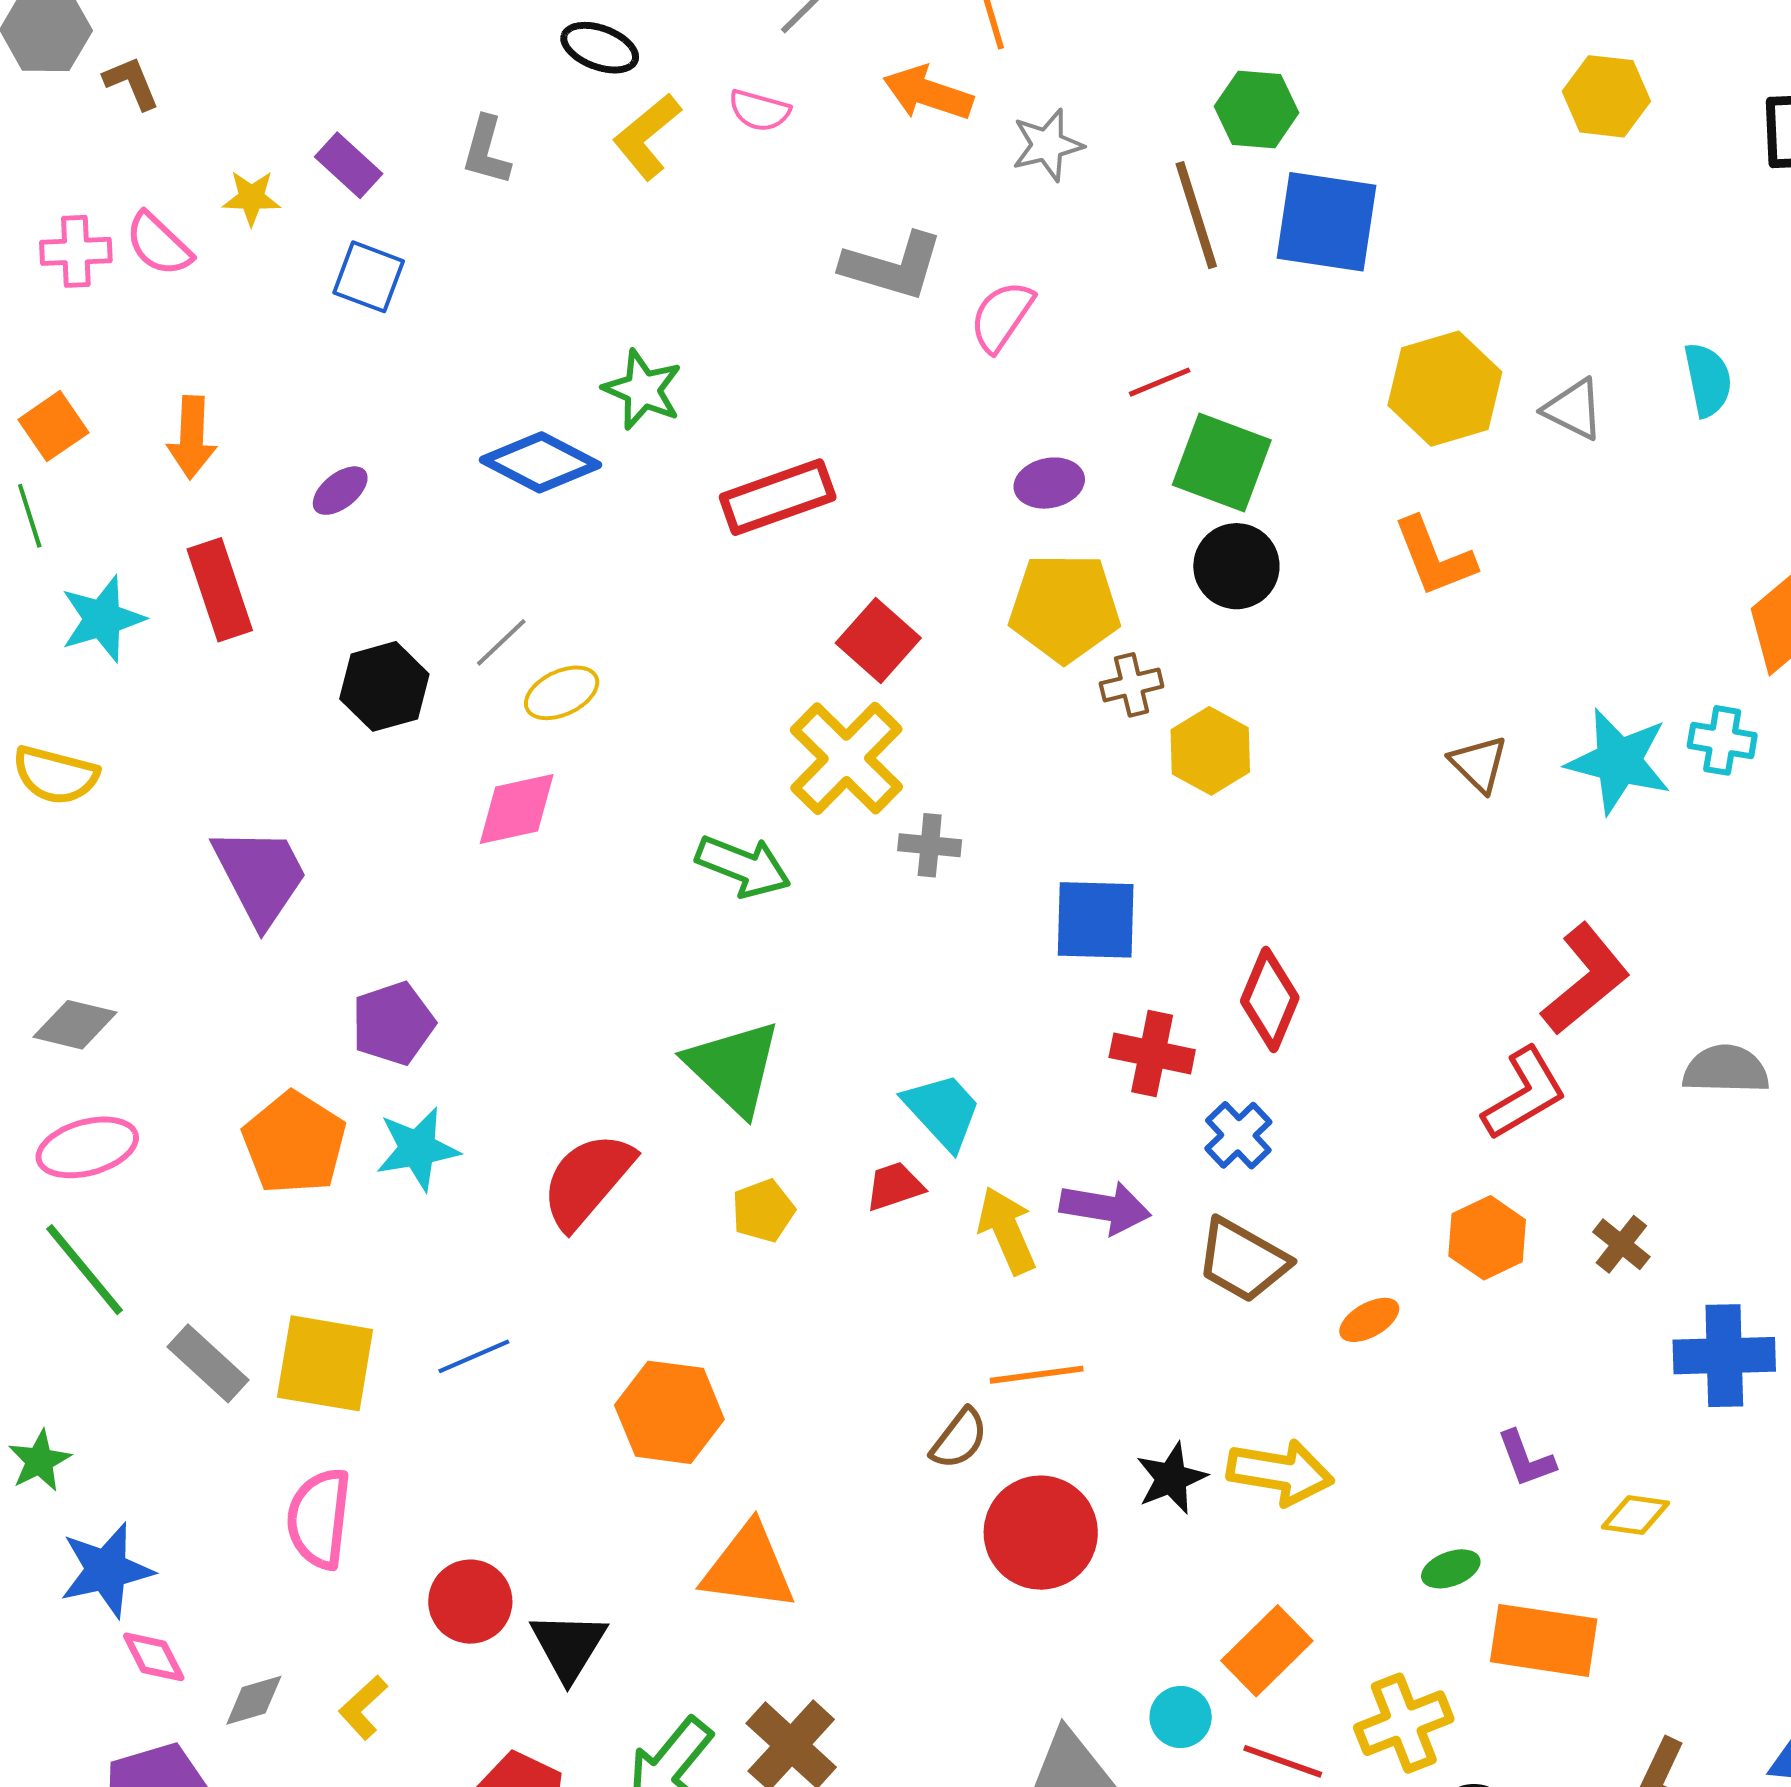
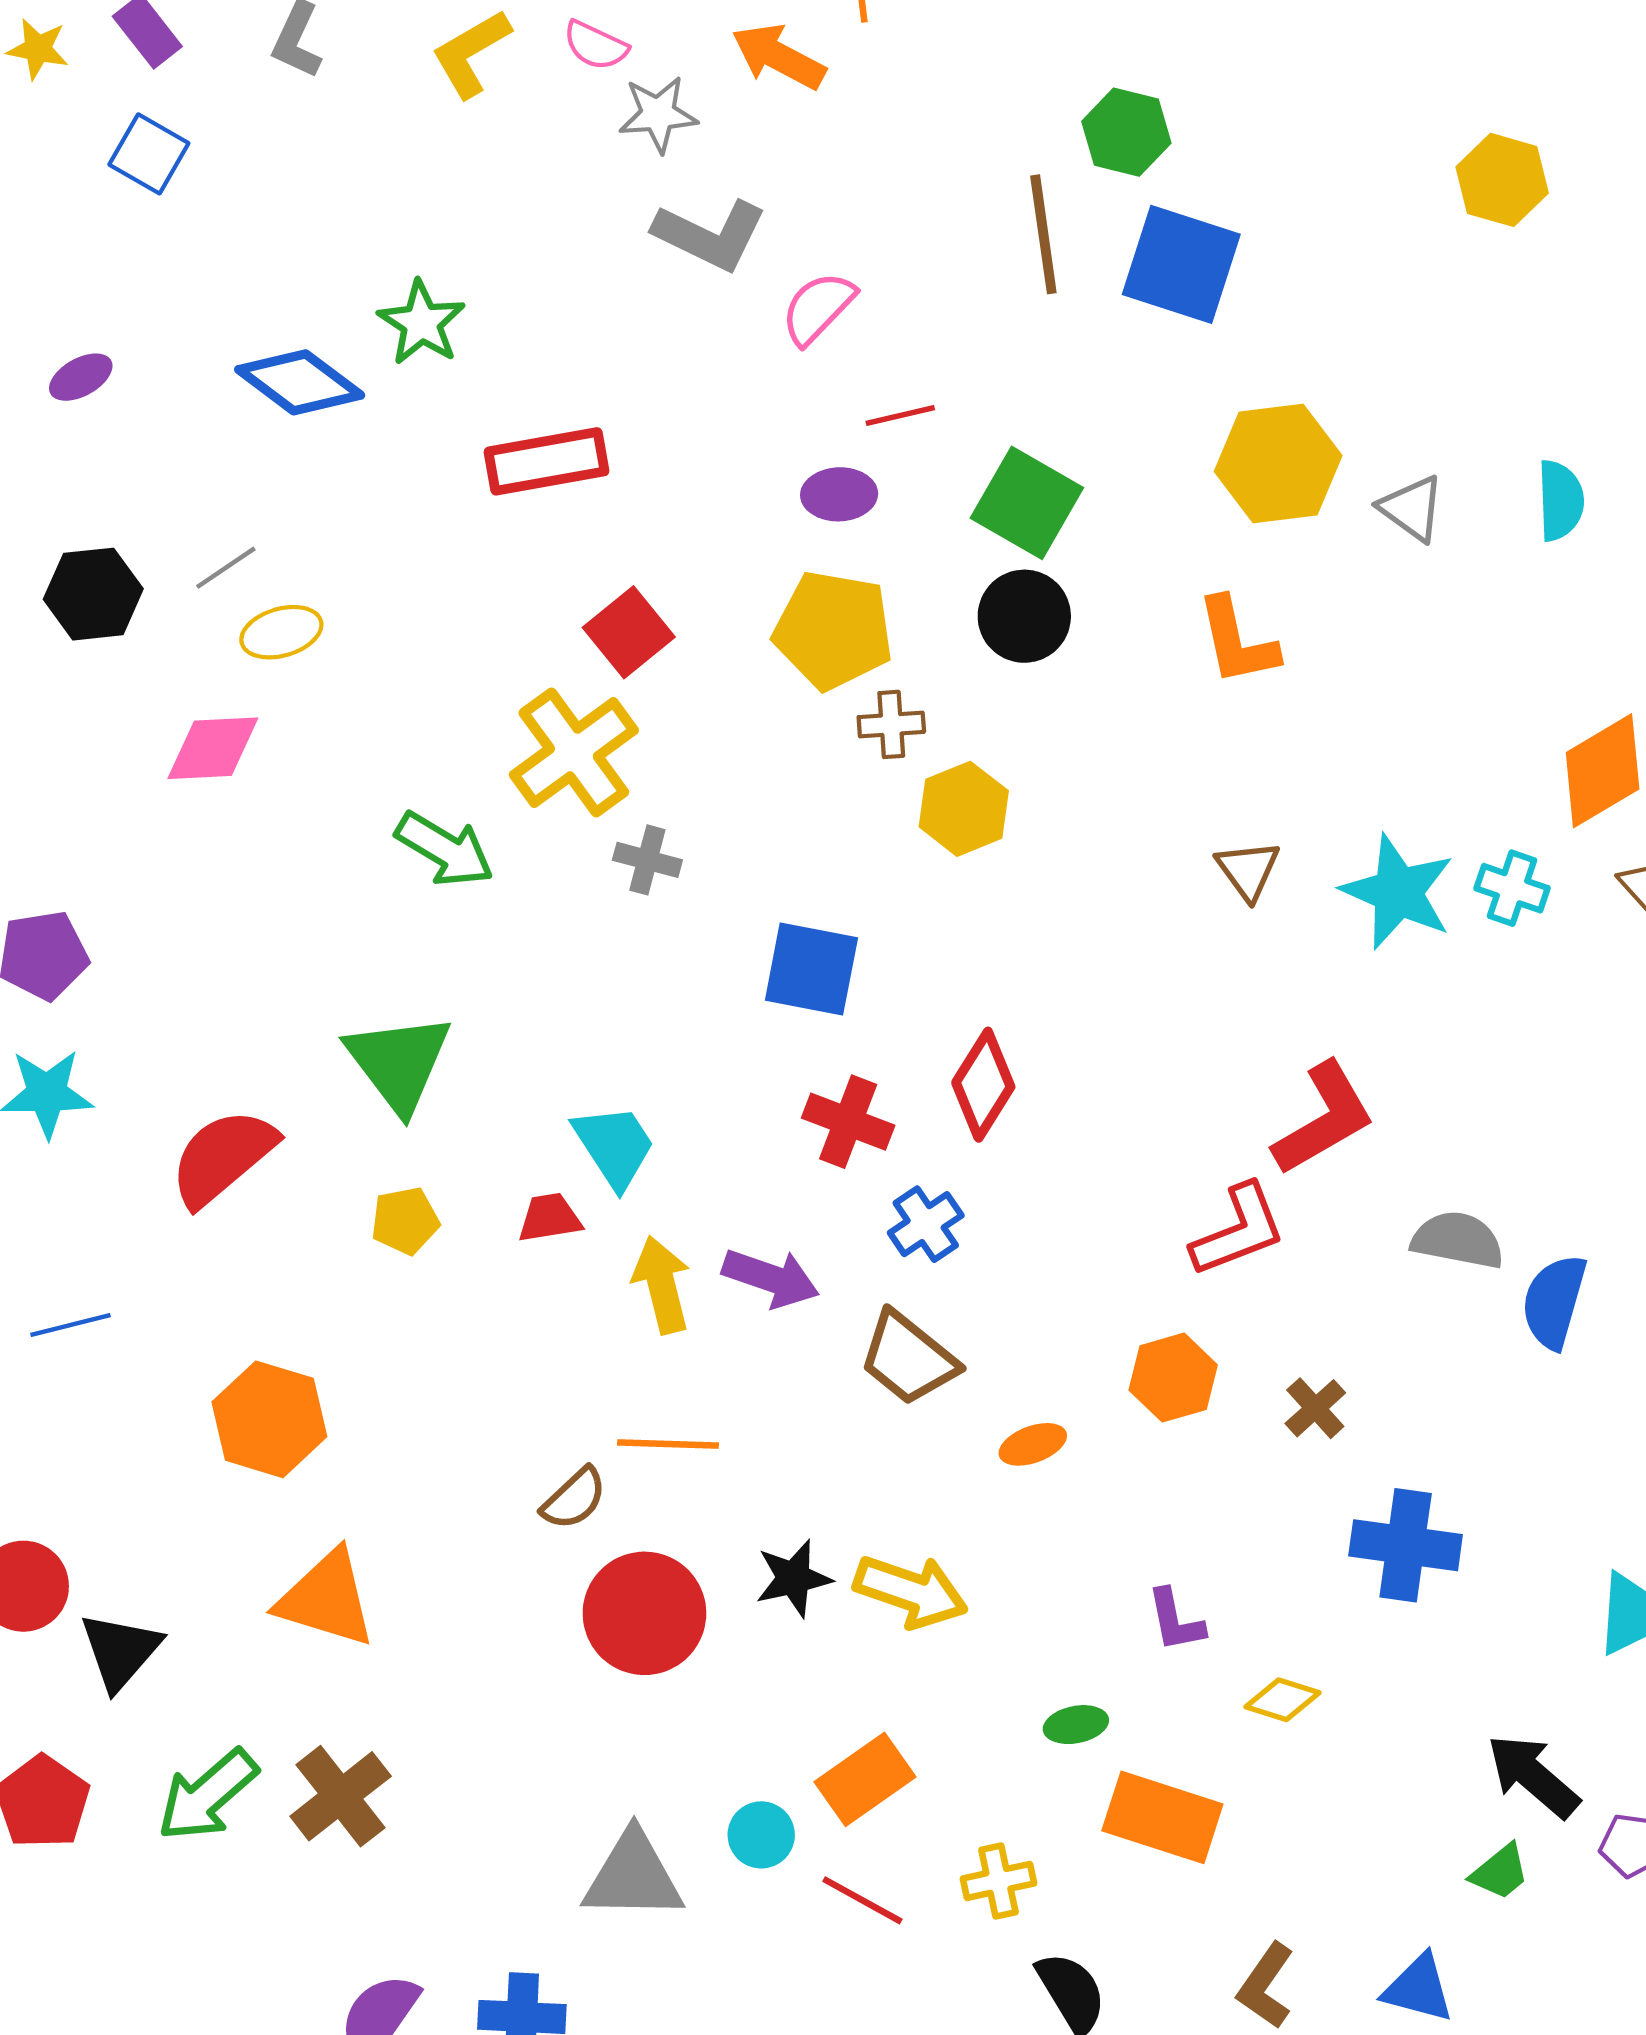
gray star: (1047, 145) -> (658, 114), moved
red line: (1160, 382) -> (900, 415), moved
yellow cross: (1404, 1723) -> (998, 1881), size x0.7

